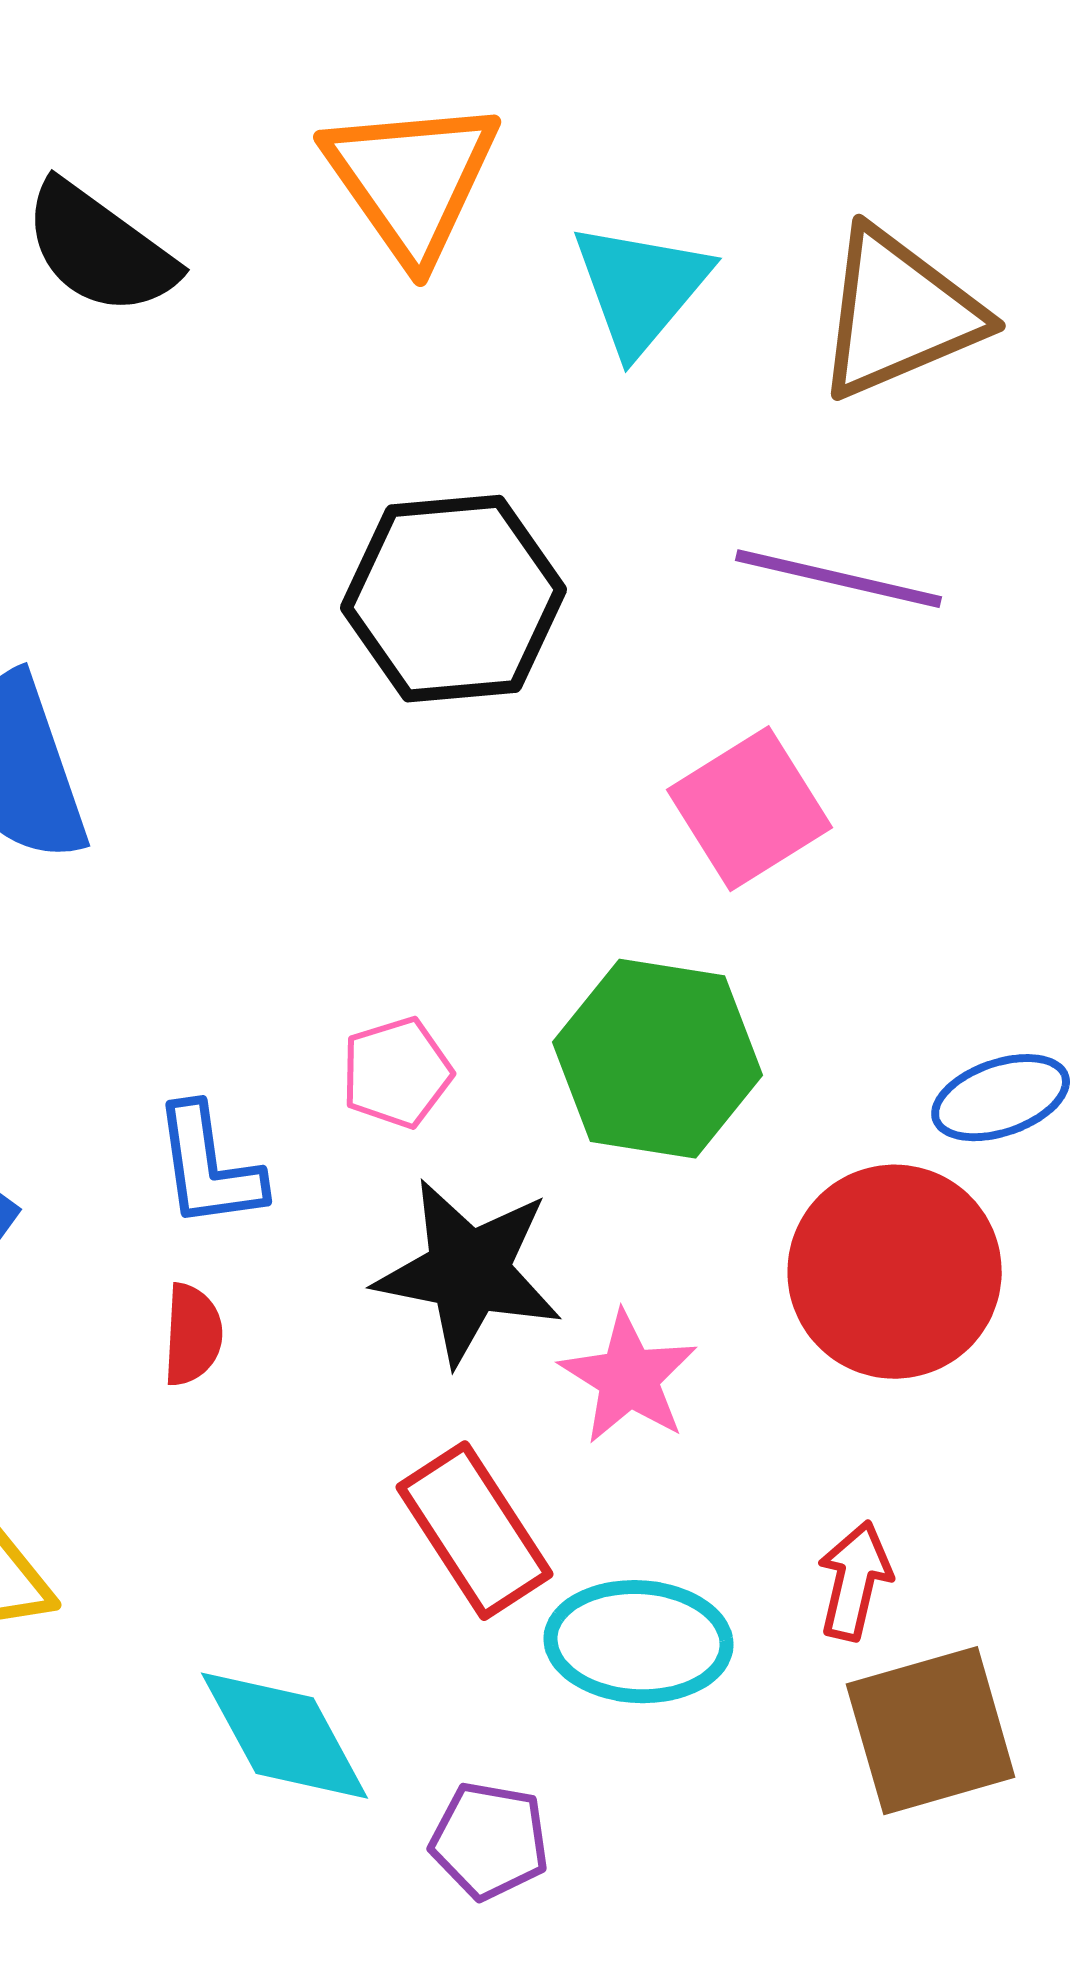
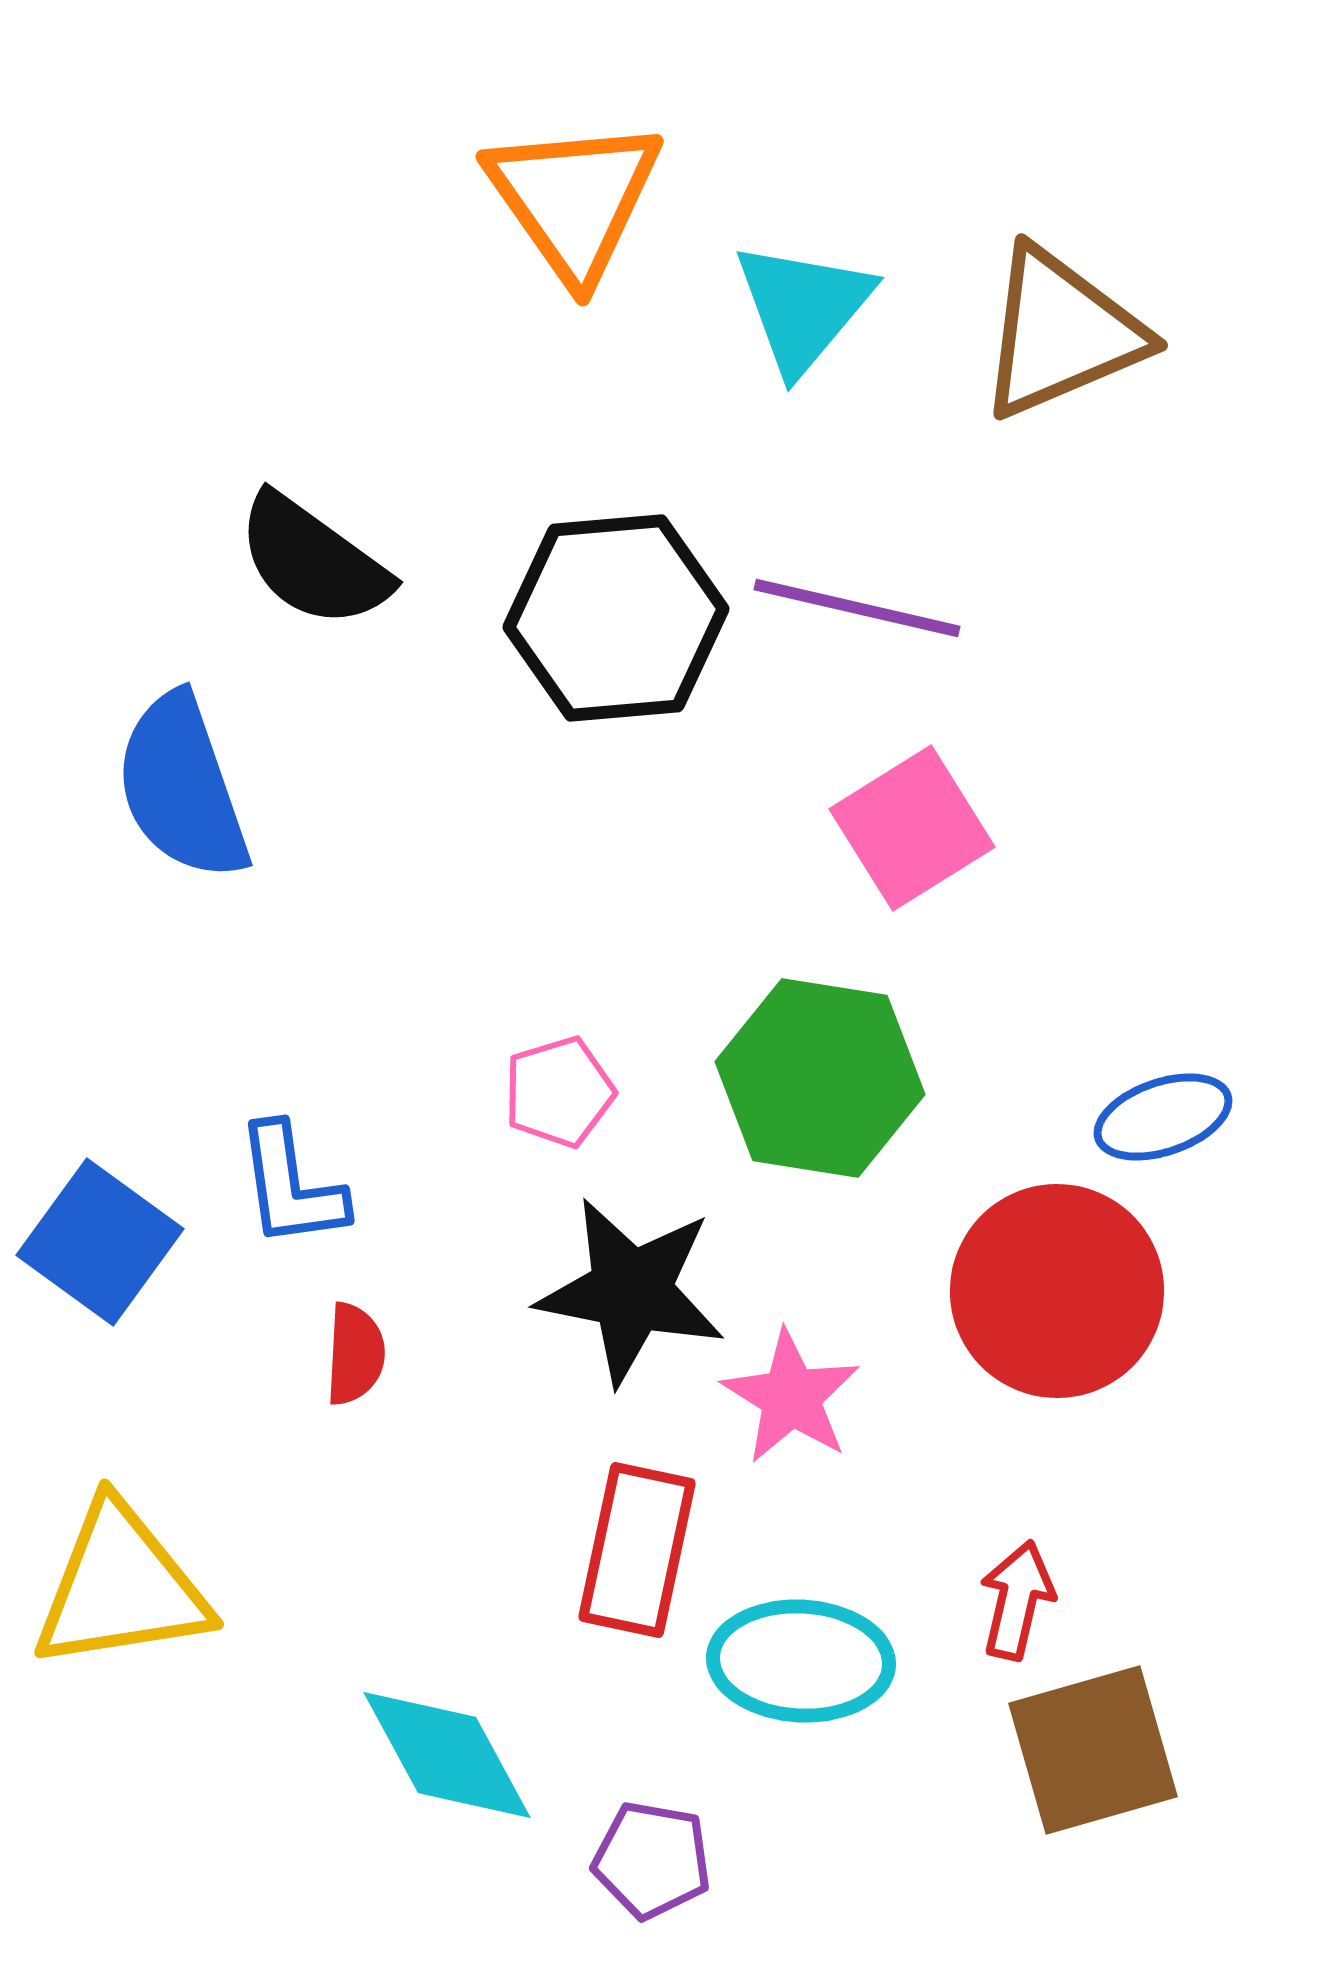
black semicircle: (100, 249) -> (313, 561), moved
purple line: (839, 579) -> (857, 608), moved
blue L-shape: (209, 1167) -> (291, 1186), moved
red rectangle: (475, 1531) -> (637, 1550), turned 45

